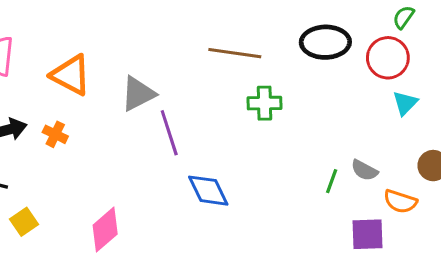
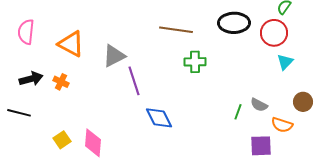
yellow square: (24, 222) -> (62, 140), moved
pink diamond: (105, 230) -> (93, 143), turned -44

